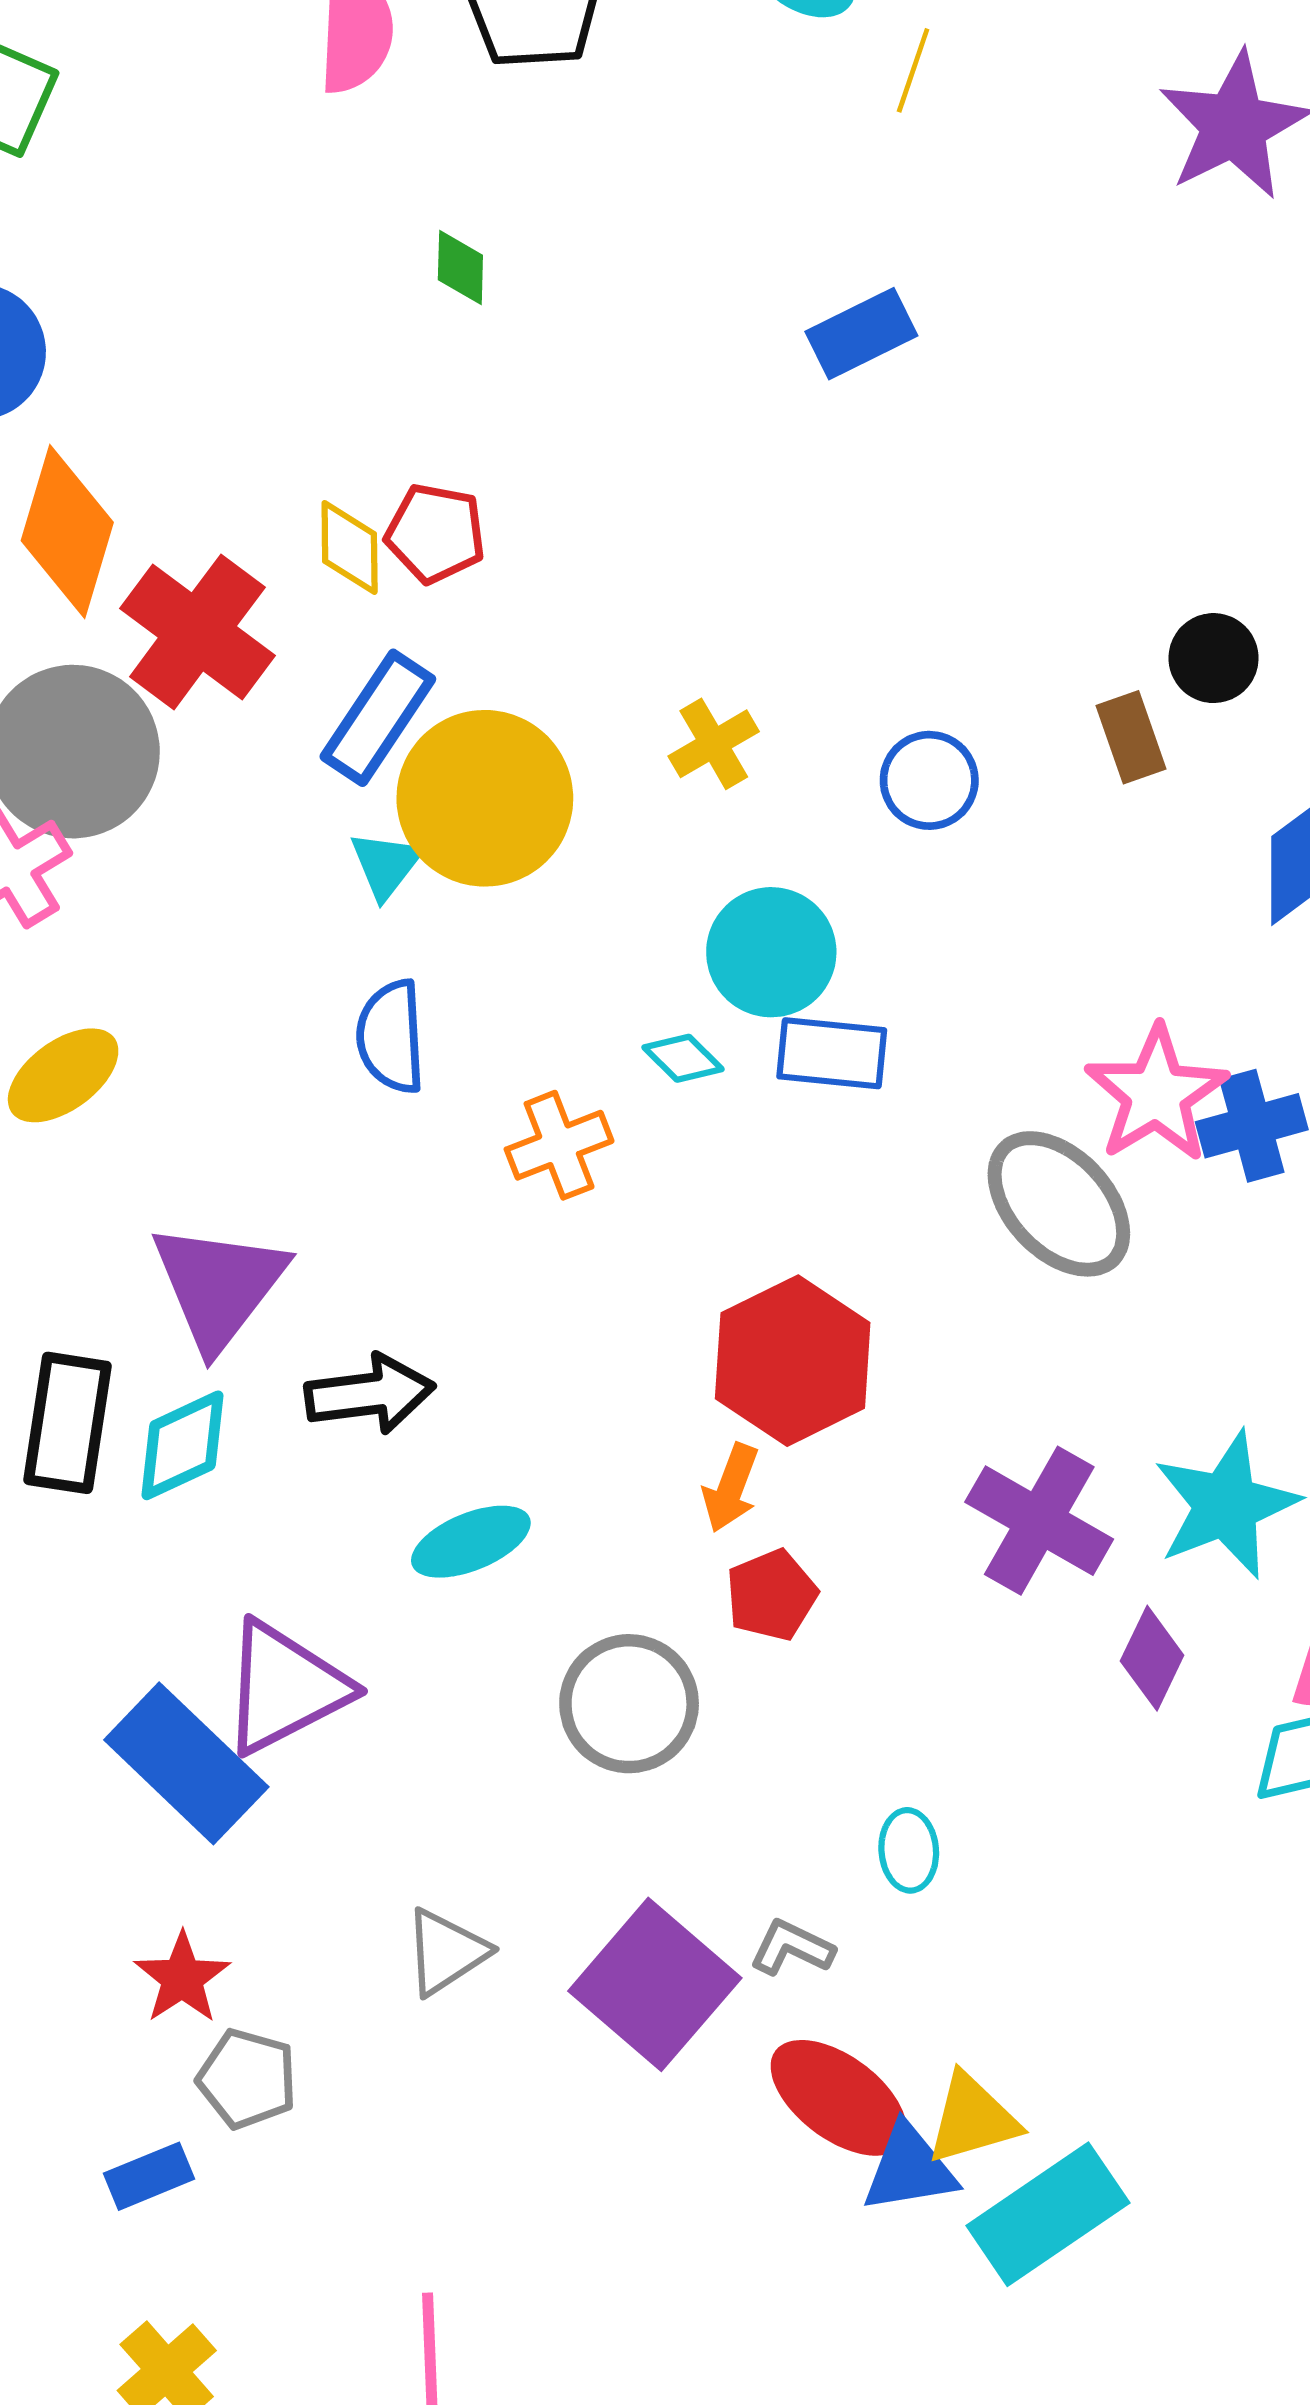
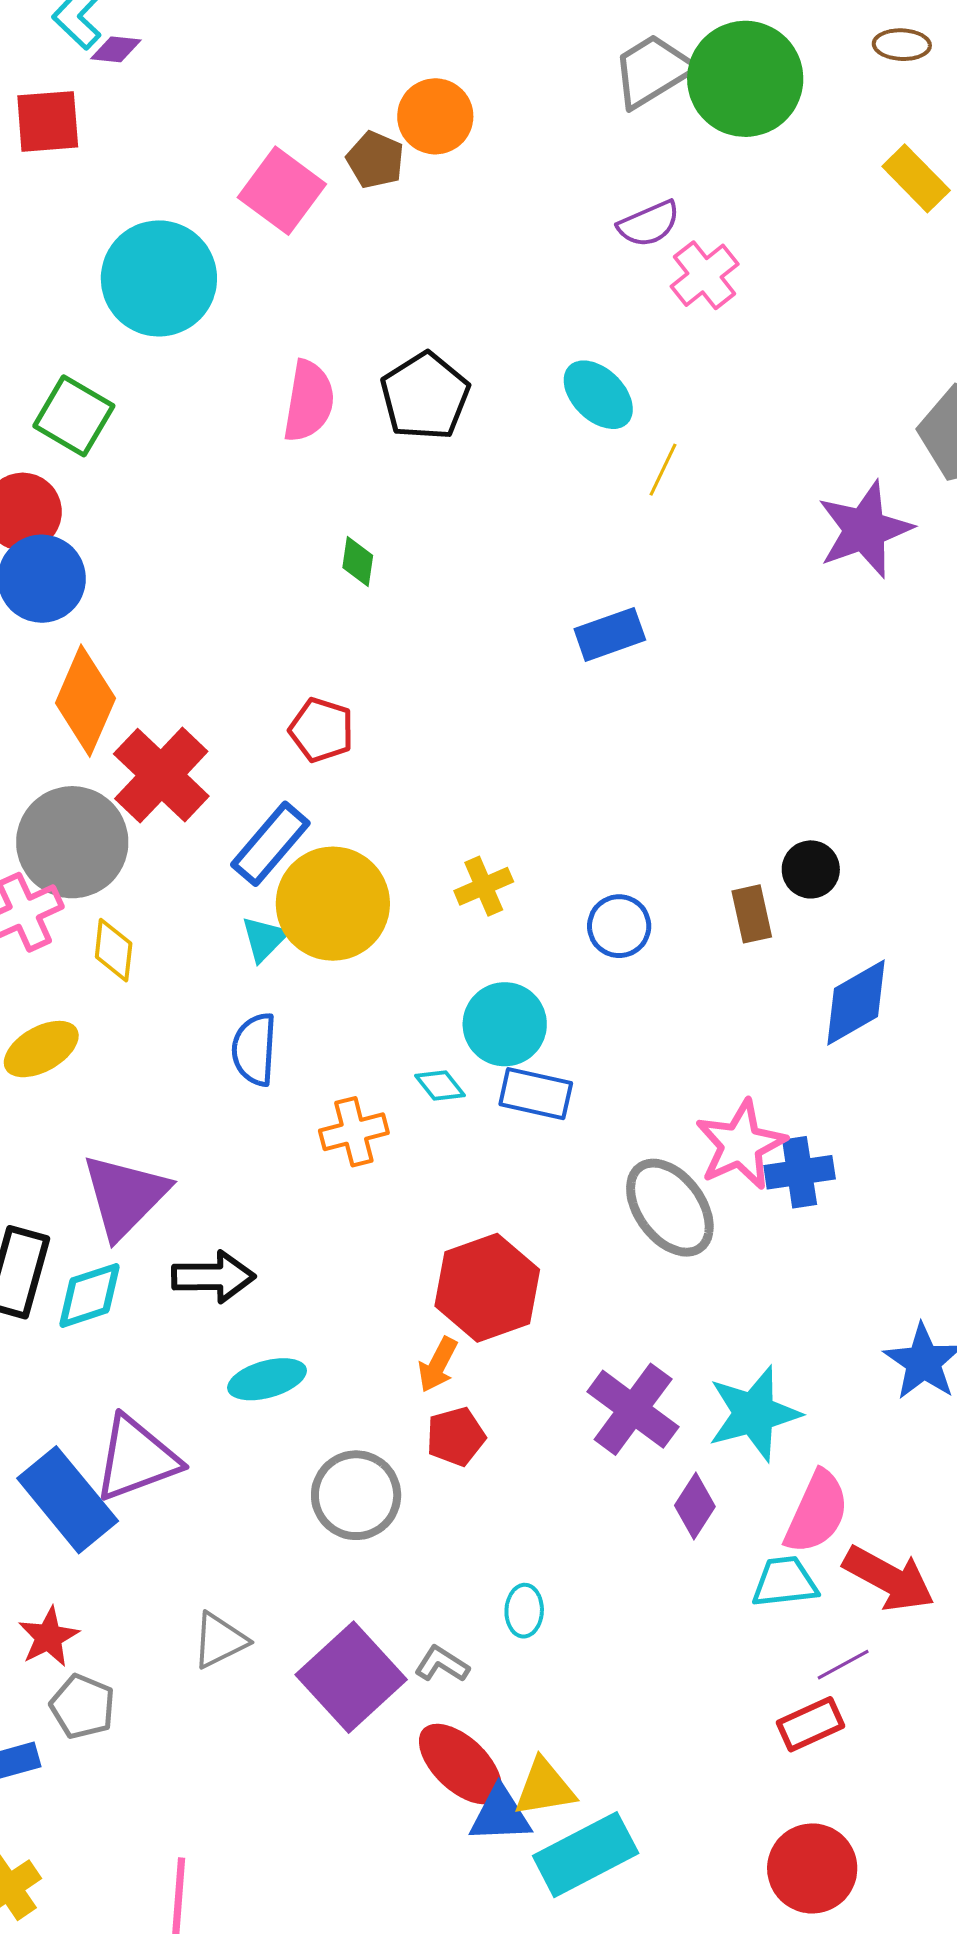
yellow diamond: (350, 548) -> (114, 950), moved

